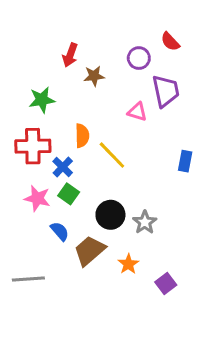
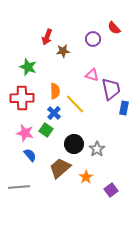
purple trapezoid: (166, 91) -> (111, 89), moved
green star: (42, 100) -> (28, 67), turned 30
blue cross: (63, 167) -> (54, 113), moved
blue semicircle: (60, 231) -> (30, 155), moved

